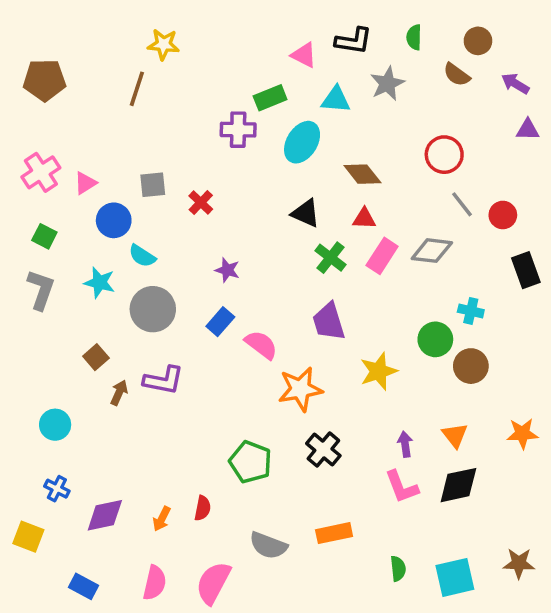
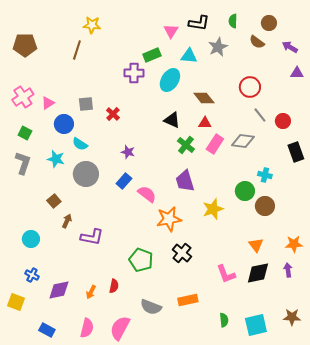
pink triangle: (304, 55) -> (171, 31), turned 35
purple L-shape: (163, 380) -> (92, 237), moved
purple arrow: (405, 444) -> (288, 270), moved

